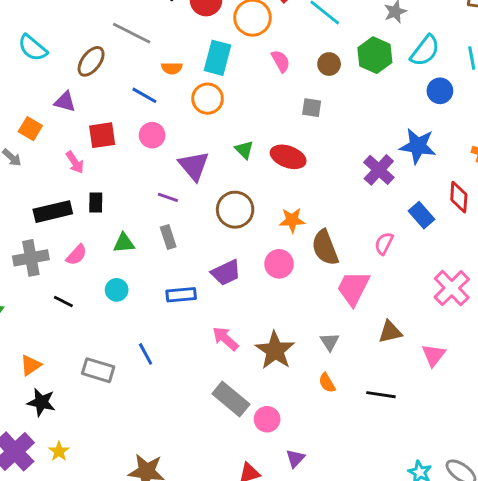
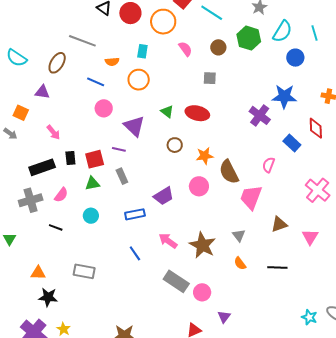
cyan rectangle: (218, 58) -> (142, 51), size x0.6
red square: (102, 135) -> (95, 159), moved
brown circle: (235, 210) -> (175, 145), moved, size x0.6
blue line: (146, 354) -> (135, 253), moved
orange triangle: (31, 365) -> (38, 273), turned 42

